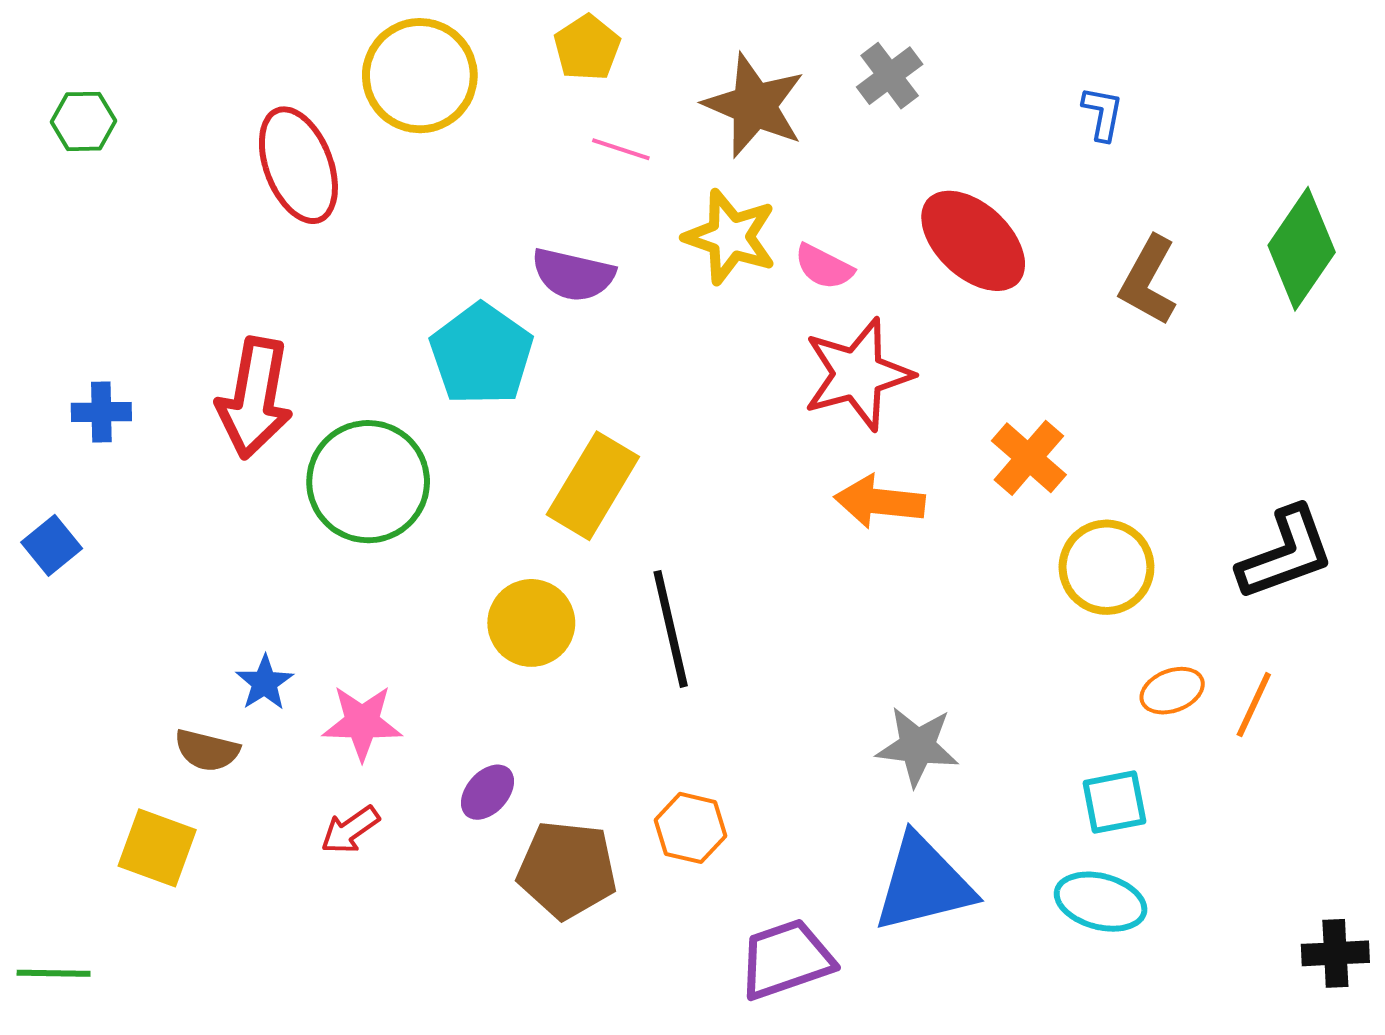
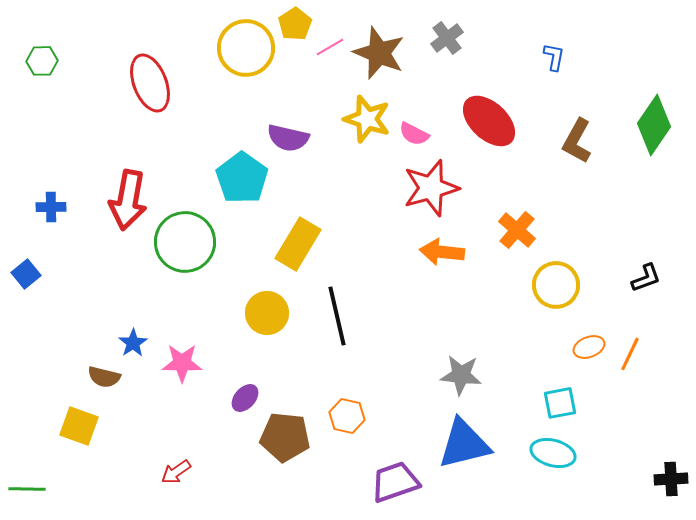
yellow circle: (420, 76) -> (246, 48), moved
pink line: (621, 149) -> (330, 47), moved, turned -48
black L-shape: (1286, 553) -> (646, 278), size x0.6
red arrow: (350, 830) -> (176, 472), moved

